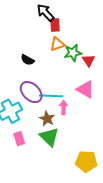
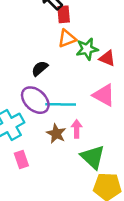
black semicircle: (28, 60) -> (40, 68), moved, turned 112
red triangle: (89, 60) -> (107, 58), turned -32
pink arrow: (64, 107) -> (77, 129), moved
green triangle: (49, 137) -> (93, 157), moved

